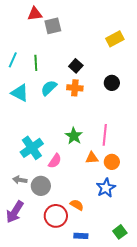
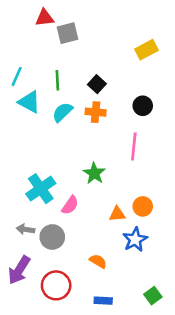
green line: (36, 63) -> (57, 80), moved
cyan triangle: (20, 93) -> (29, 102), moved
pink line: (105, 135) -> (134, 147), moved
orange triangle: (92, 158) -> (117, 214), moved
red circle: (56, 216) -> (56, 285), moved

